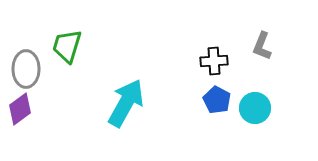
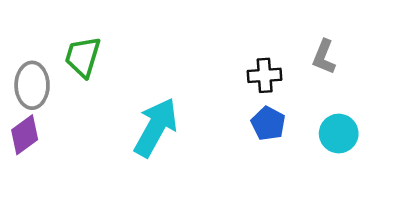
cyan circle: (255, 108) -> (339, 134), moved

